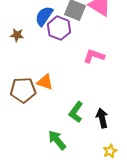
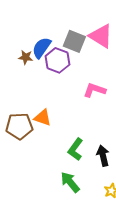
brown star: (17, 35) -> (26, 57), moved
green arrow: (57, 140) -> (70, 182), moved

